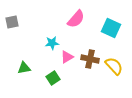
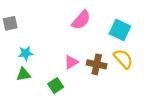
cyan star: (52, 43) -> (26, 53), moved
yellow semicircle: (114, 66) -> (123, 59), moved

